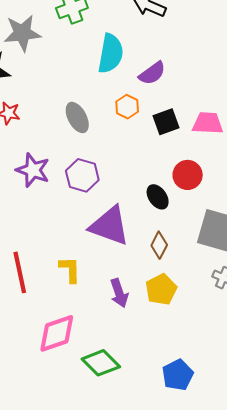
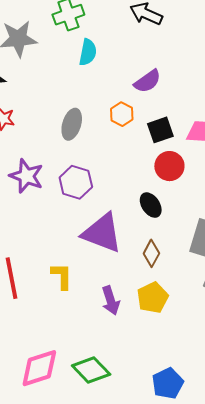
cyan semicircle: (111, 53) -> (88, 52), moved, size x0.7
gray ellipse: (77, 117) -> (72, 124), turned 44
red circle: (188, 175) -> (169, 166), moved
pink diamond: (57, 333) -> (39, 368), moved

